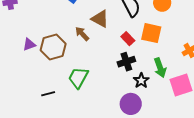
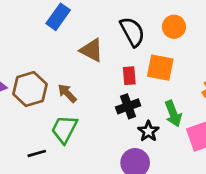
brown arrow: (82, 34) -> (67, 93), moved
red rectangle: (128, 39) -> (129, 76), turned 40
black line: (48, 94) -> (37, 153), moved

